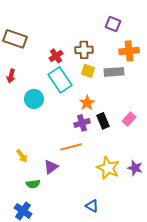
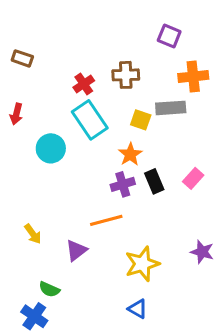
brown rectangle: (15, 39) -> (22, 58), size x0.6
yellow square: (88, 71) -> (141, 120), moved
yellow star: (108, 168) -> (142, 264), moved, turned 30
green semicircle: (33, 184) -> (49, 289), moved, turned 32

